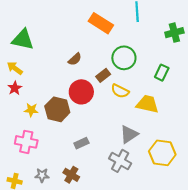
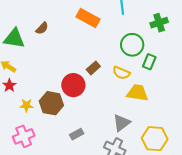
green circle: (124, 58) -> (132, 45), moved
brown semicircle: (75, 59) -> (42, 28), moved
yellow semicircle: (120, 91) -> (121, 73), moved
pink cross: (26, 142) -> (24, 136), turned -30

